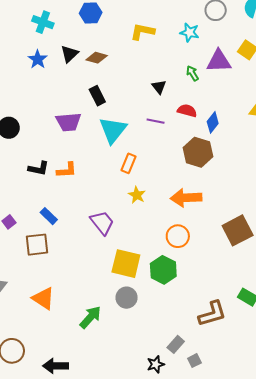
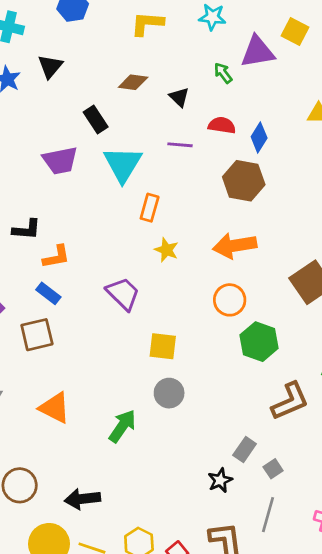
brown diamond: (97, 58) -> (133, 82), moved
orange L-shape: (67, 170) -> (56, 257), moved
yellow square: (126, 264) -> (163, 346), size x0.7
green hexagon: (163, 270) -> (259, 342), moved

